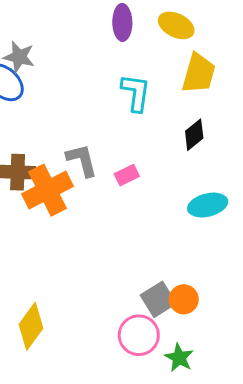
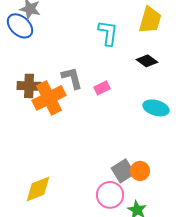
black diamond: (194, 135) -> (147, 61), turned 75
cyan ellipse: (208, 205) -> (156, 108), turned 30
yellow diamond: (31, 326) -> (38, 189), turned 32

